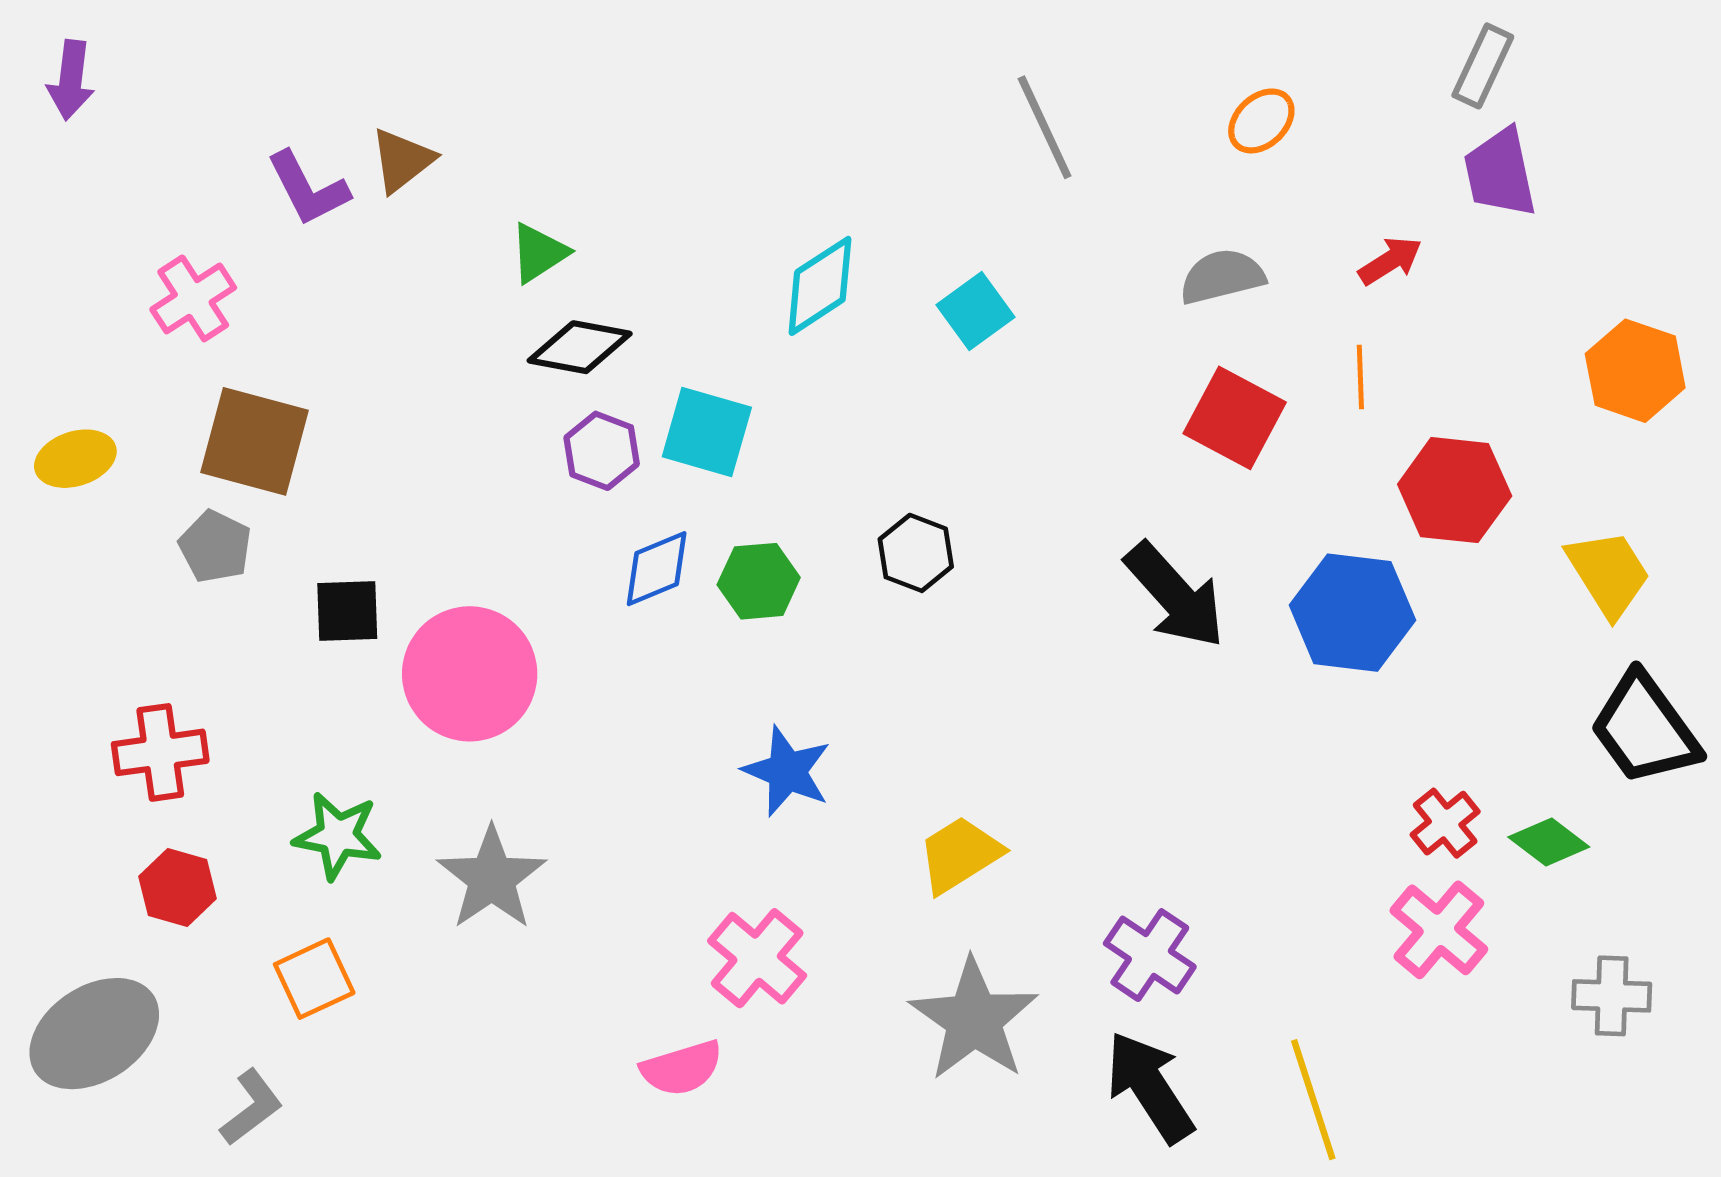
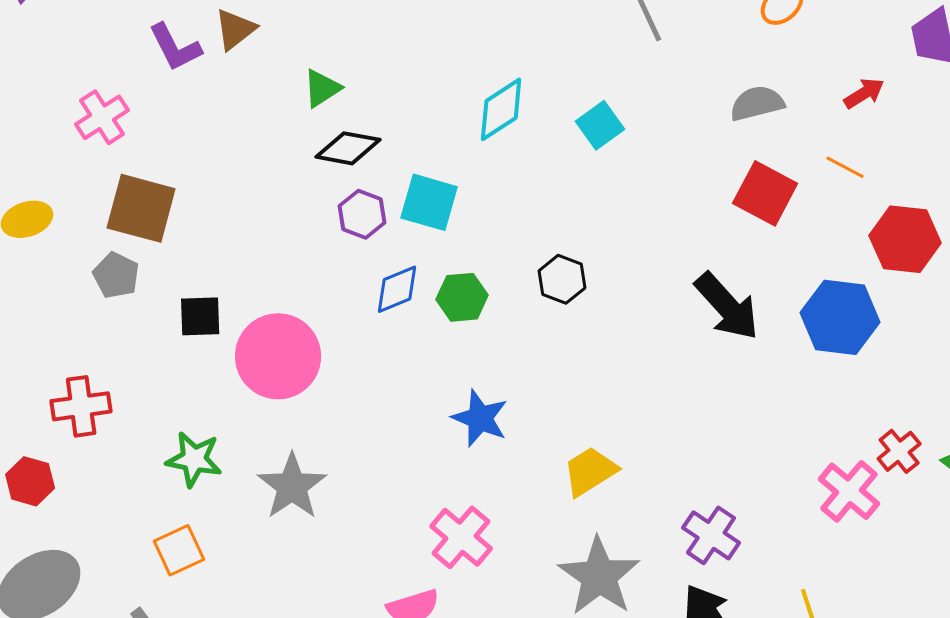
orange line: (1360, 377) -> (845, 167), turned -60
red hexagon: (178, 888) -> (30, 481), moved
pink cross: (1439, 930) -> (849, 491), moved

